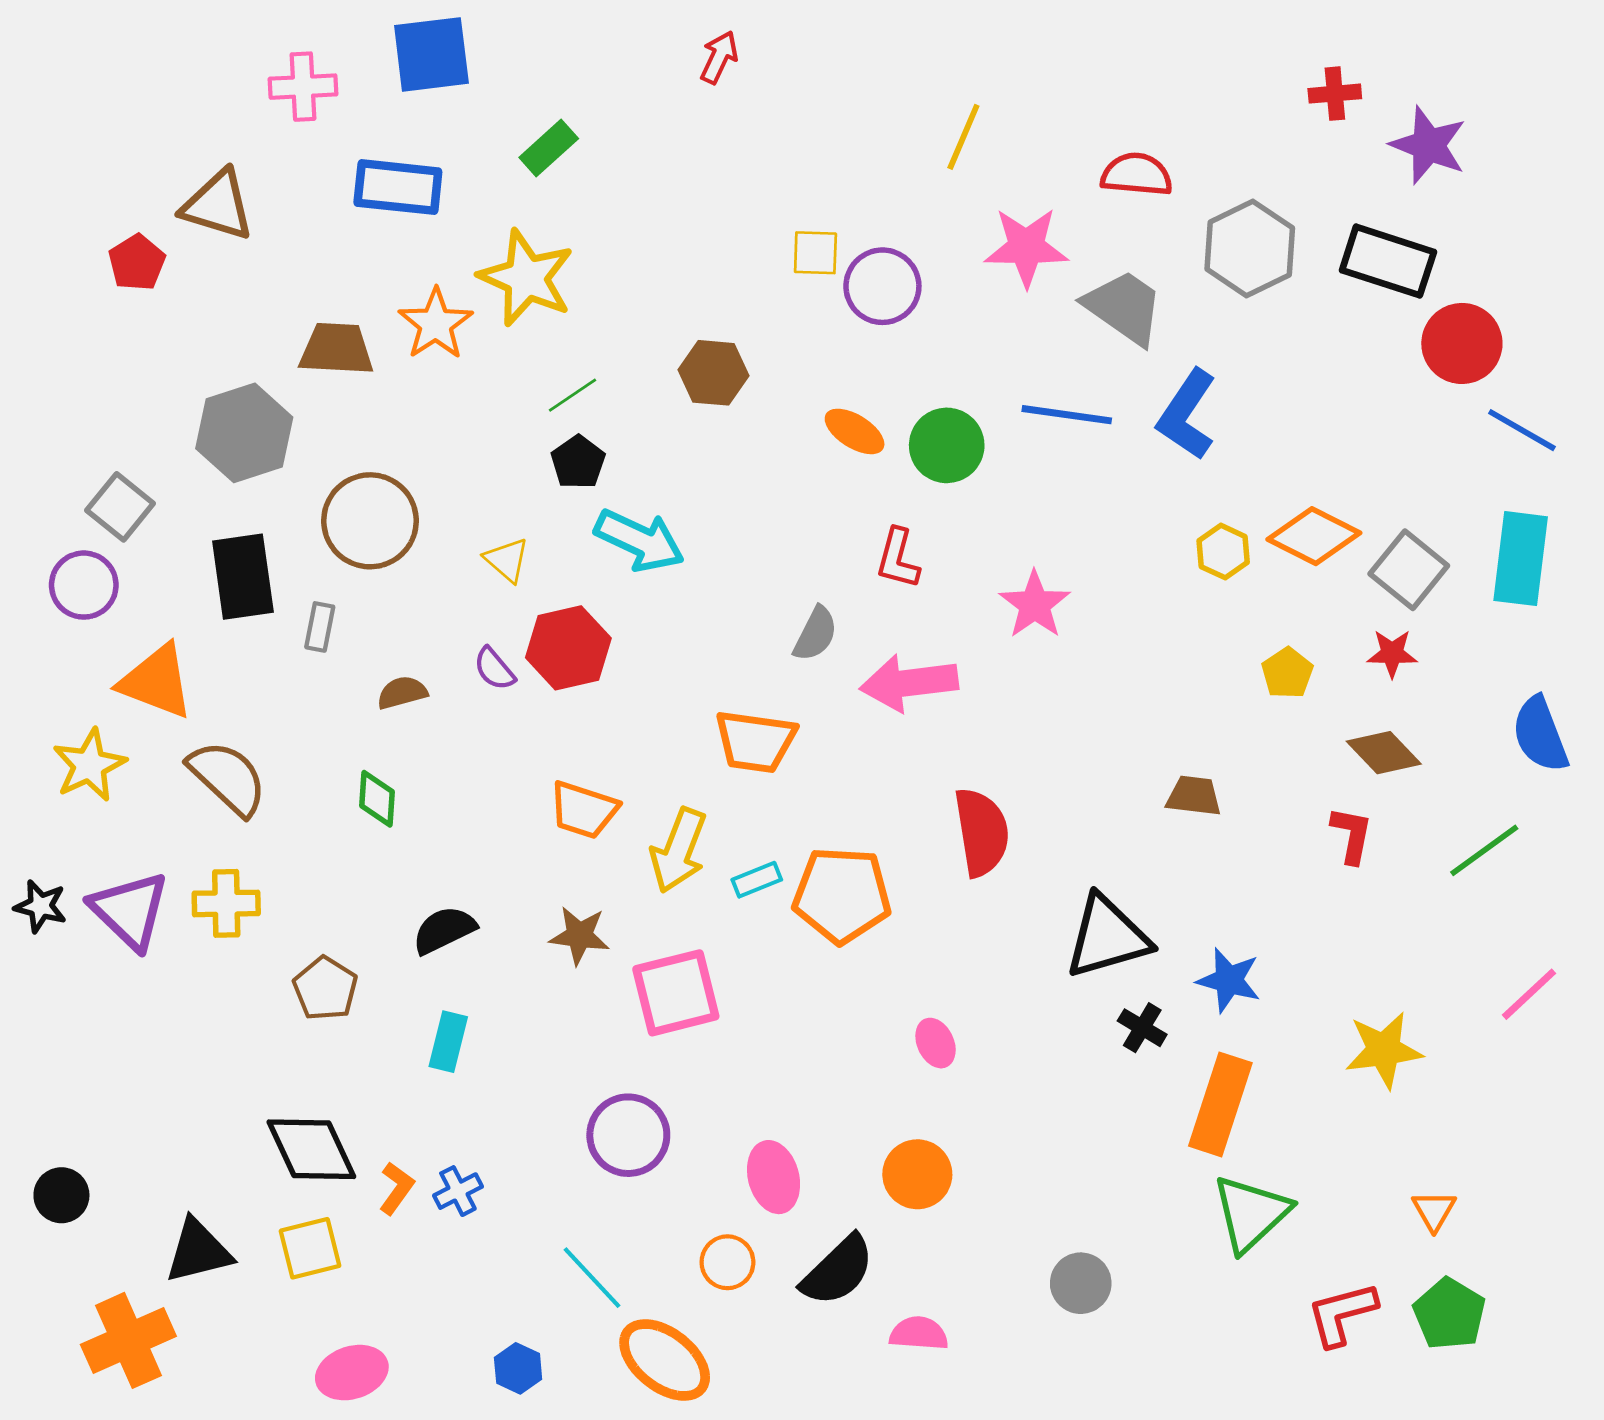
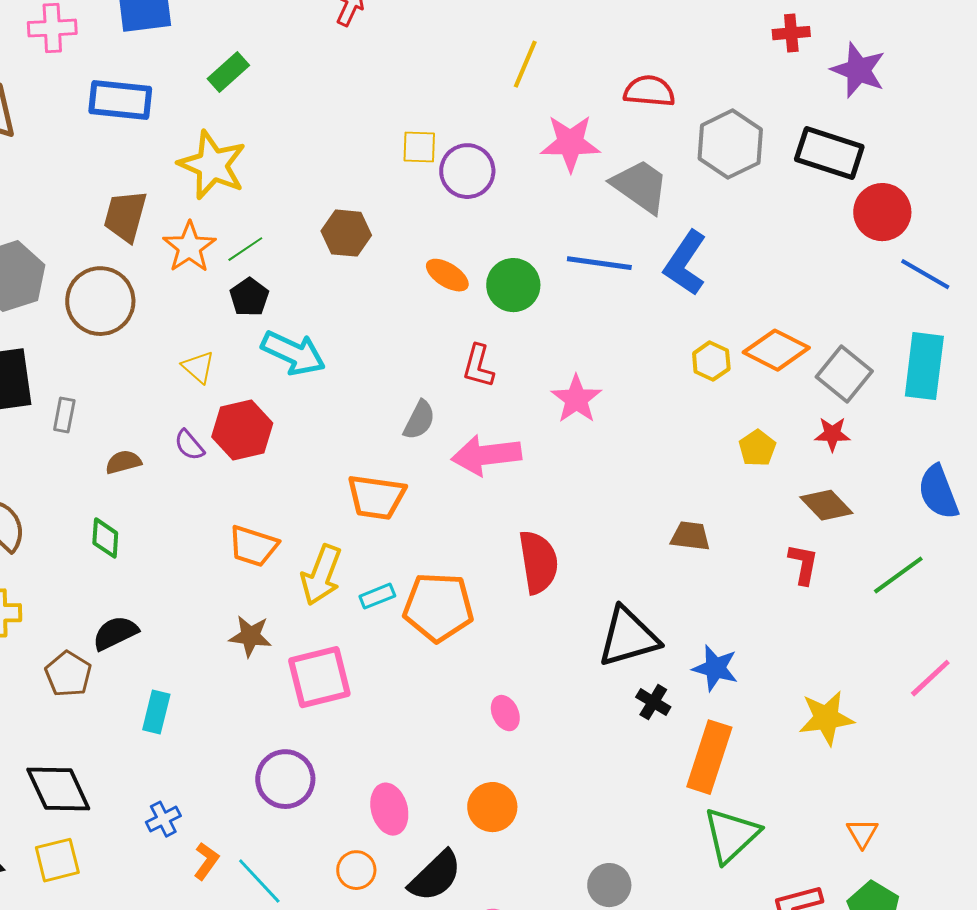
orange star: (436, 324) -> (189, 247), moved
brown trapezoid: (337, 349) -> (125, 216), moved, turned -78
brown circle: (370, 521) -> (100, 301), moved
black semicircle: (444, 930) -> (115, 633), moved
orange L-shape: (397, 1188) -> (206, 861), moved

